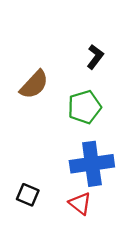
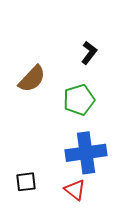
black square: (28, 195) -> (26, 182), turned -30

